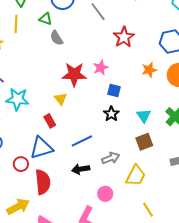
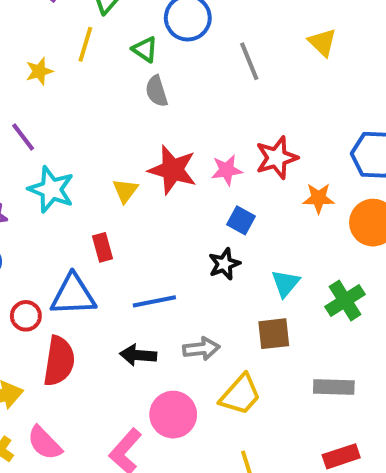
red star: (124, 37) -> (277, 158), moved
yellow triangle: (61, 99) -> (125, 191), moved
pink circle: (105, 194) -> (173, 415), size x1.5

